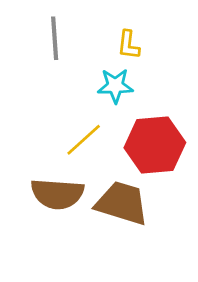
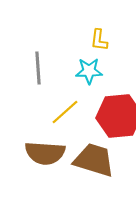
gray line: (55, 38) -> (38, 68), moved

